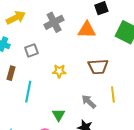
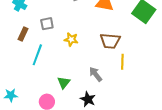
gray square: (31, 50) -> (47, 24), moved
yellow line: (113, 94) -> (122, 62), moved

